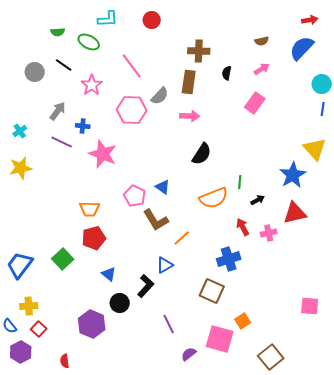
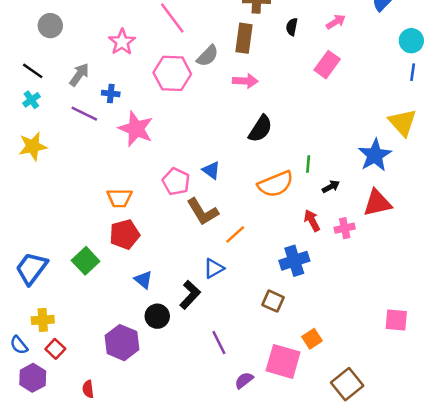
black line: (64, 65) -> (33, 71), moved
brown square: (212, 291) -> (273, 301), size x0.7

